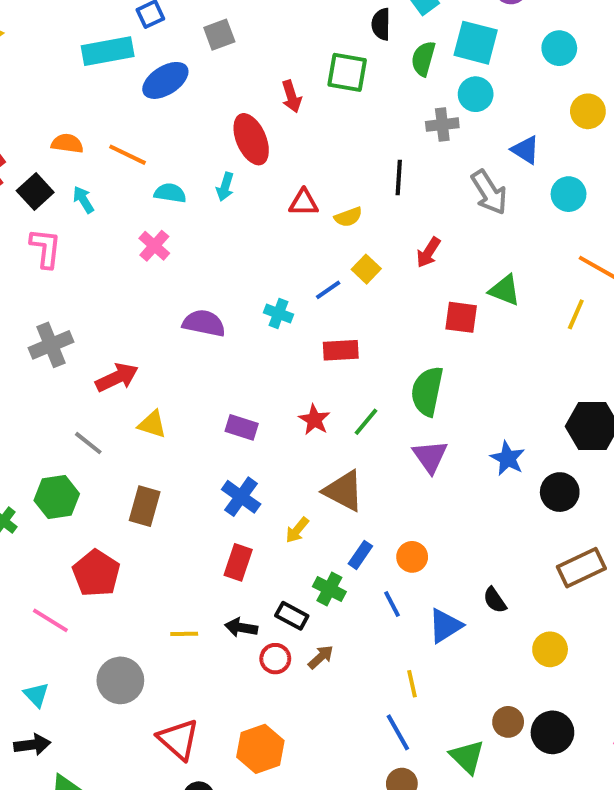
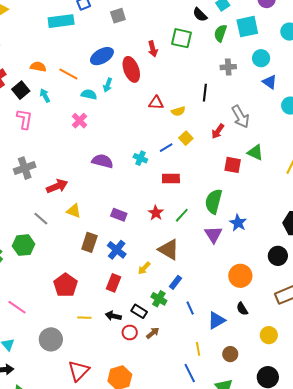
black semicircle: (381, 24) -> (200, 15), turned -49
cyan square: (476, 43) -> (247, 27), turned -30
blue ellipse: (165, 80) -> (102, 56), moved
cyan circle: (476, 94) -> (261, 58), moved
cyan arrow: (225, 187) -> (108, 85), moved
gray arrow: (489, 192) -> (240, 117), moved
blue star: (508, 458) -> (238, 223), moved
brown rectangle: (145, 506) -> (89, 242), moved
orange circle: (412, 557) -> (240, 276), moved, size x1.5
red pentagon: (96, 573) -> (66, 285), moved
brown circle: (508, 722) -> (230, 354), moved
red triangle: (178, 739) -> (79, 371), turned 30

